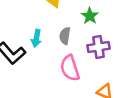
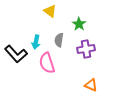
pink semicircle: (70, 68) -> (47, 63), moved

